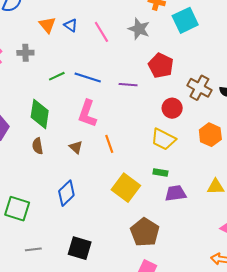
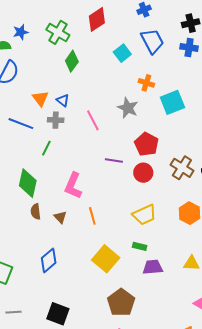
pink line: (101, 32) -> (93, 120), moved
gray cross: (25, 53) -> (56, 120), moved
green line: (57, 76) -> (46, 148), turned -42
blue line: (88, 78) -> (21, 124), moved
red circle: (172, 108) -> (143, 173), moved
yellow trapezoid: (163, 139) -> (144, 215), turned -55
brown semicircle: (38, 146) -> (36, 212), moved

